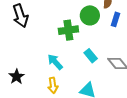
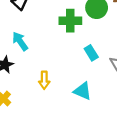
cyan arrow: (55, 62) -> (20, 41), moved

